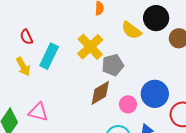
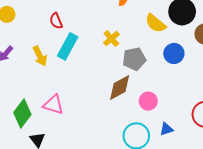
red semicircle: (26, 37) -> (56, 21), moved
yellow cross: (90, 47) -> (111, 39), size x0.6
blue circle: (155, 94) -> (174, 53), moved, size x0.7

